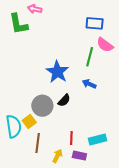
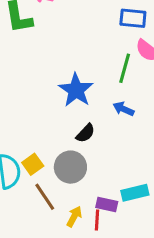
gray circle: (42, 106) -> (70, 167), moved
red line: (71, 138) -> (97, 220), moved
brown line: (38, 143) -> (45, 197), turned -42
purple rectangle: (79, 156) -> (107, 205), moved

